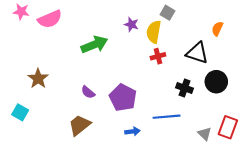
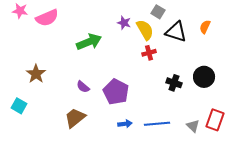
yellow semicircle: (154, 32) -> (145, 30), turned 140
black triangle: (197, 53) -> (176, 32), moved
blue line: (166, 117) -> (157, 124), moved

